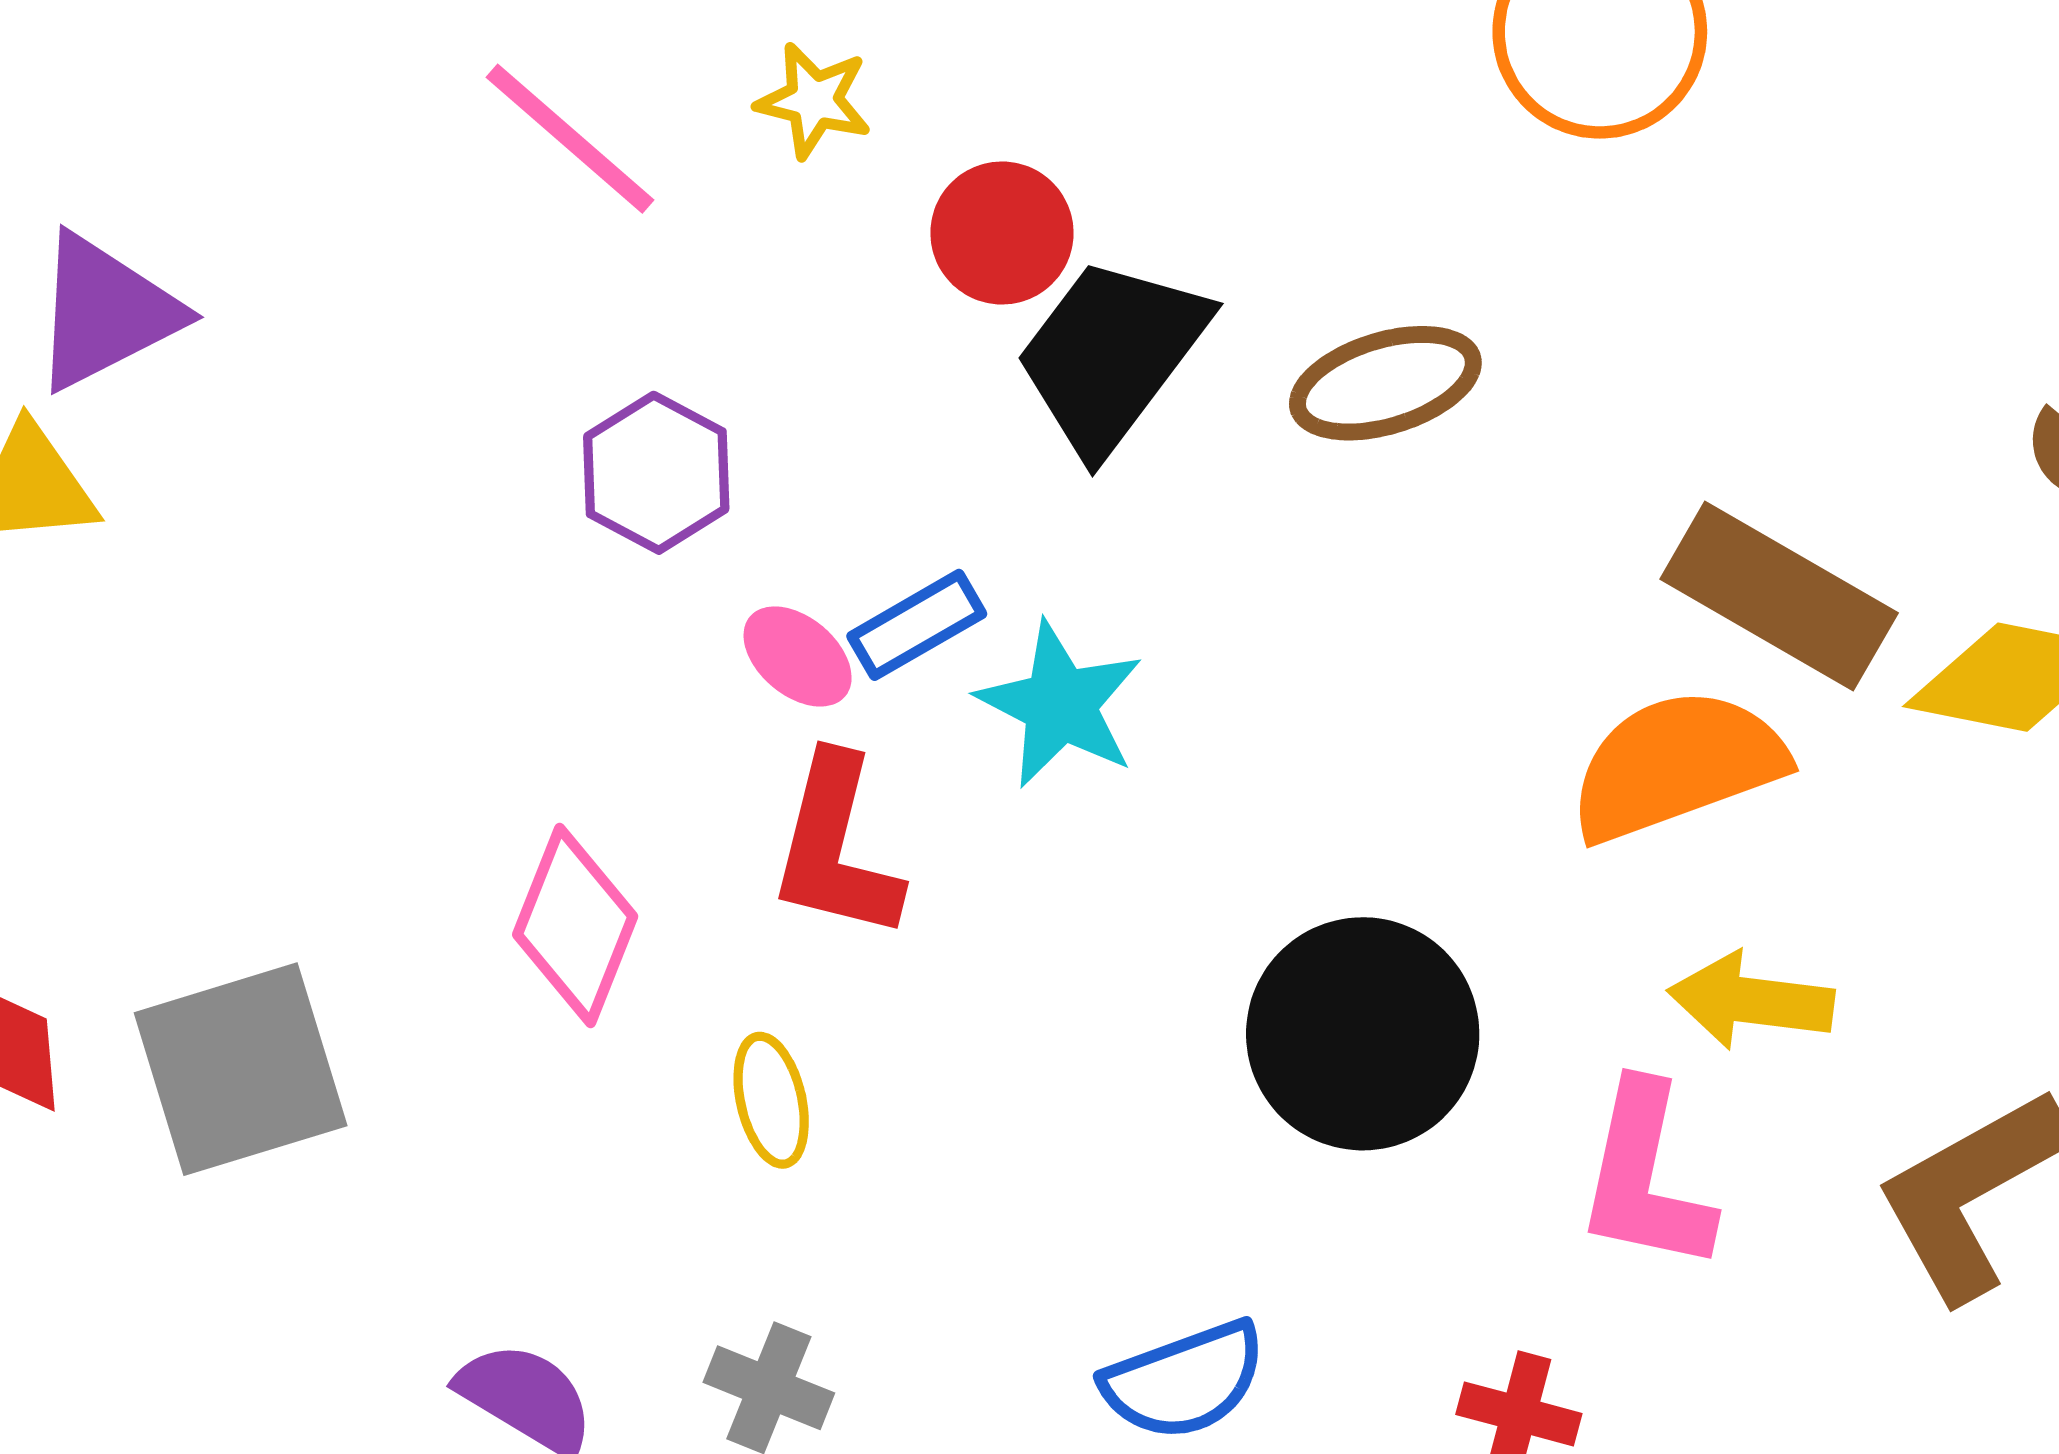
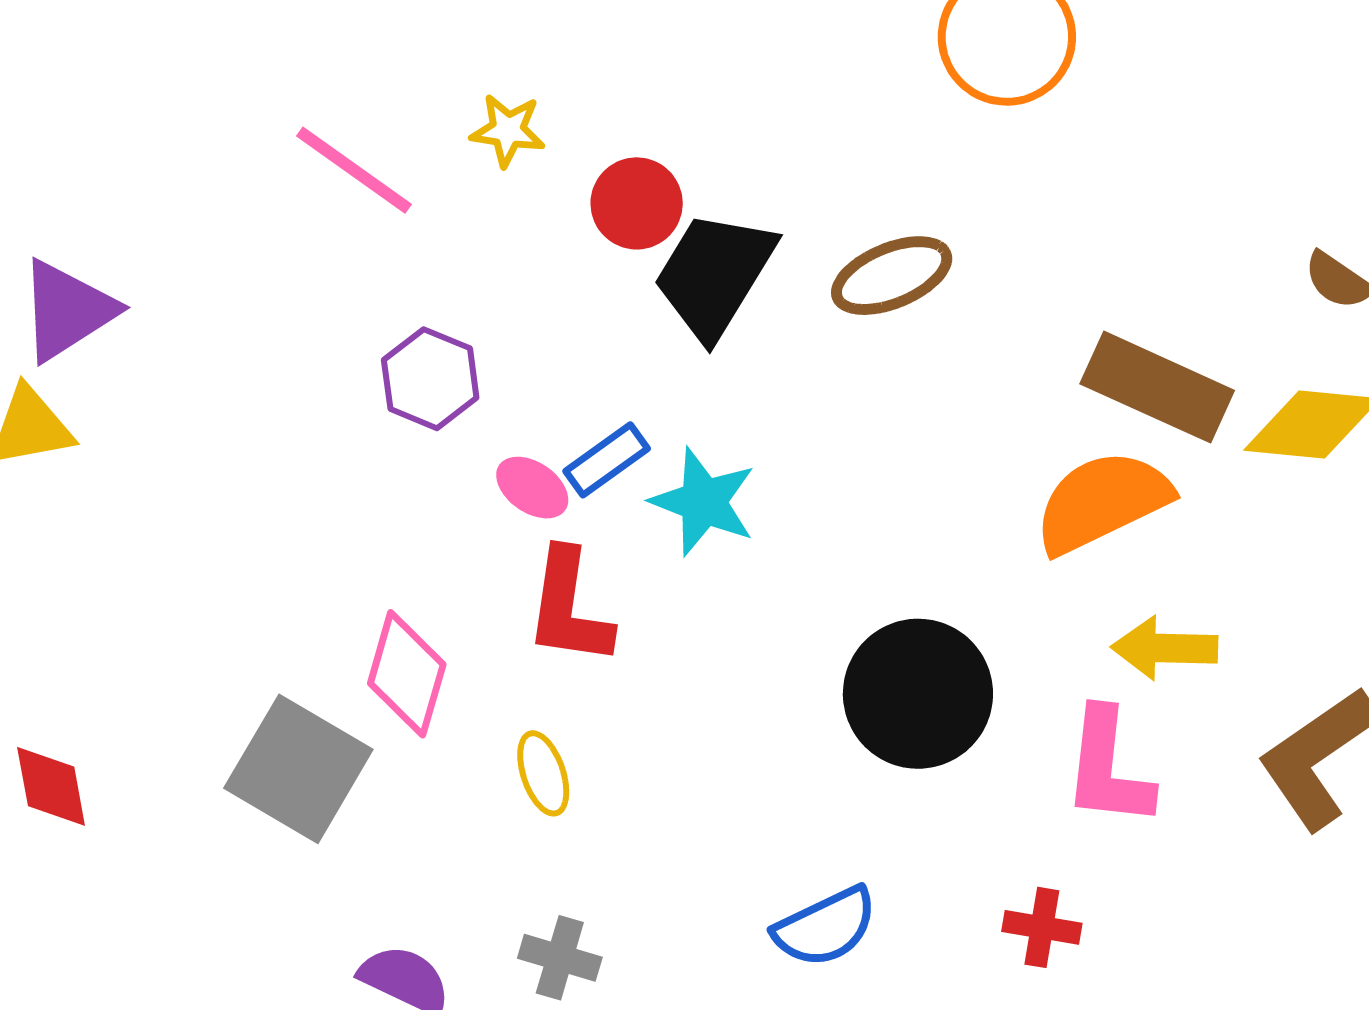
gray square: (241, 1069) -> (298, 769), moved, turned -37

